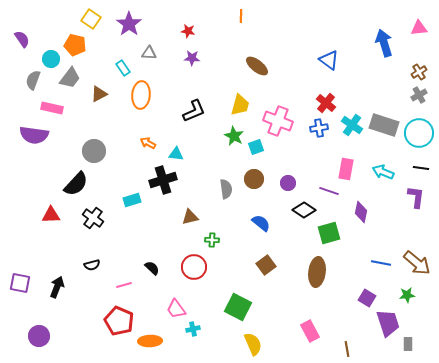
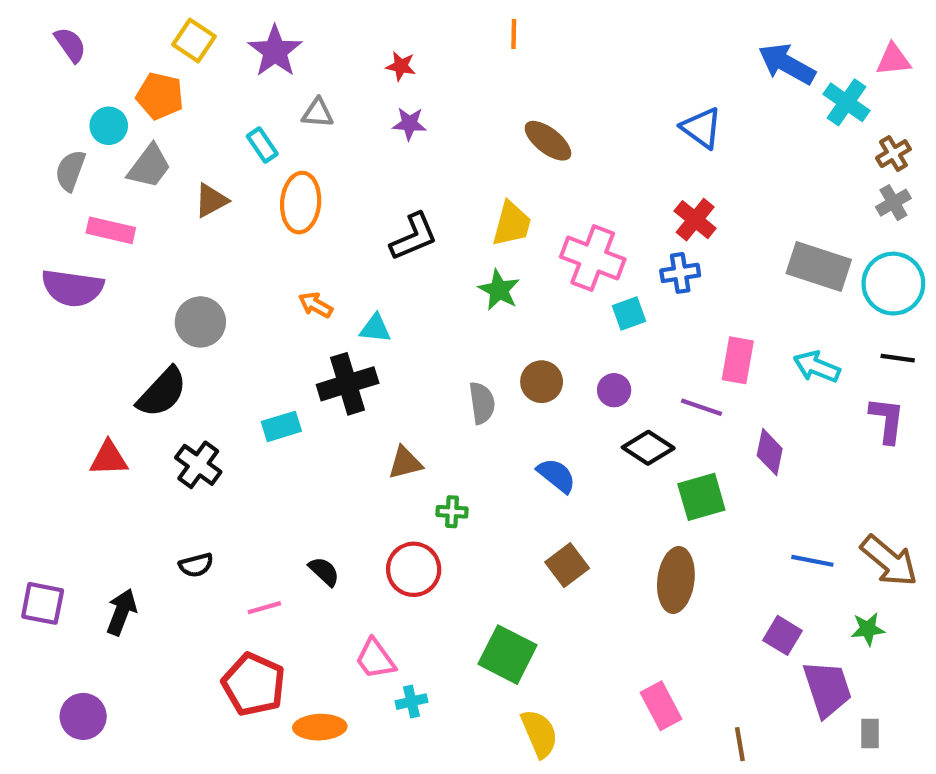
purple semicircle: (22, 39) -> (70, 45), moved
blue arrow: (384, 43) -> (787, 64), moved, turned -44
cyan cross: (352, 125) -> (846, 102), moved
cyan square: (256, 147) -> (629, 313), moved

